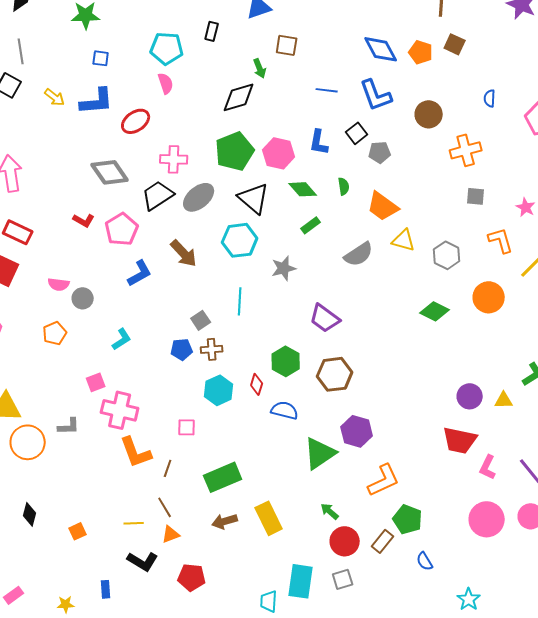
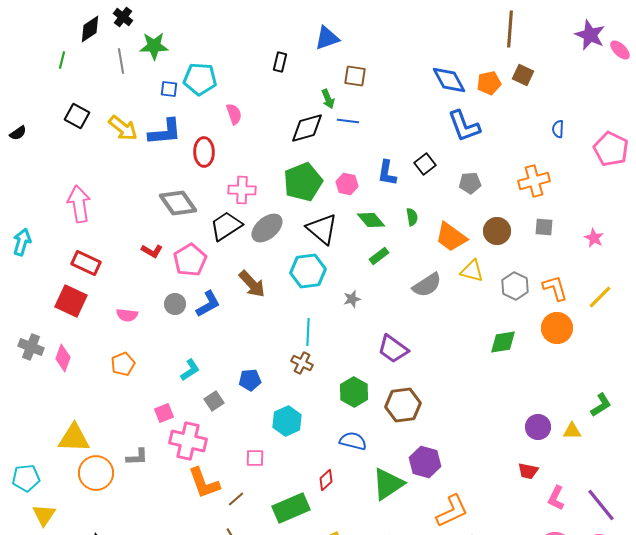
cyan pentagon: (167, 48) -> (200, 79), moved
gray line: (21, 51) -> (121, 61), moved
orange pentagon: (421, 52) -> (489, 83), turned -30
blue line: (327, 90) -> (348, 121), moved
blue L-shape: (376, 95) -> (464, 126), moved
yellow arrow: (55, 97) -> (123, 128), size x1.4
brown circle: (429, 114) -> (497, 231), moved
red ellipse: (136, 121) -> (204, 152), turned -56
gray pentagon: (380, 152) -> (470, 183), moved
pink hexagon: (279, 153) -> (347, 184), size x0.7
orange L-shape: (501, 240) -> (555, 288), moved
gray star: (284, 268) -> (352, 299), size x0.7
gray circle: (83, 298) -> (175, 304), moved
green diamond: (435, 311) -> (503, 342), turned -36
gray square: (201, 320) -> (214, 401), moved
brown cross: (212, 349) -> (302, 363), moved, turned 30
red diamond: (257, 384) -> (326, 480), moved, turned 30
red trapezoid: (460, 440) -> (528, 471), size x0.6
brown line: (168, 468) -> (236, 499), turned 30

